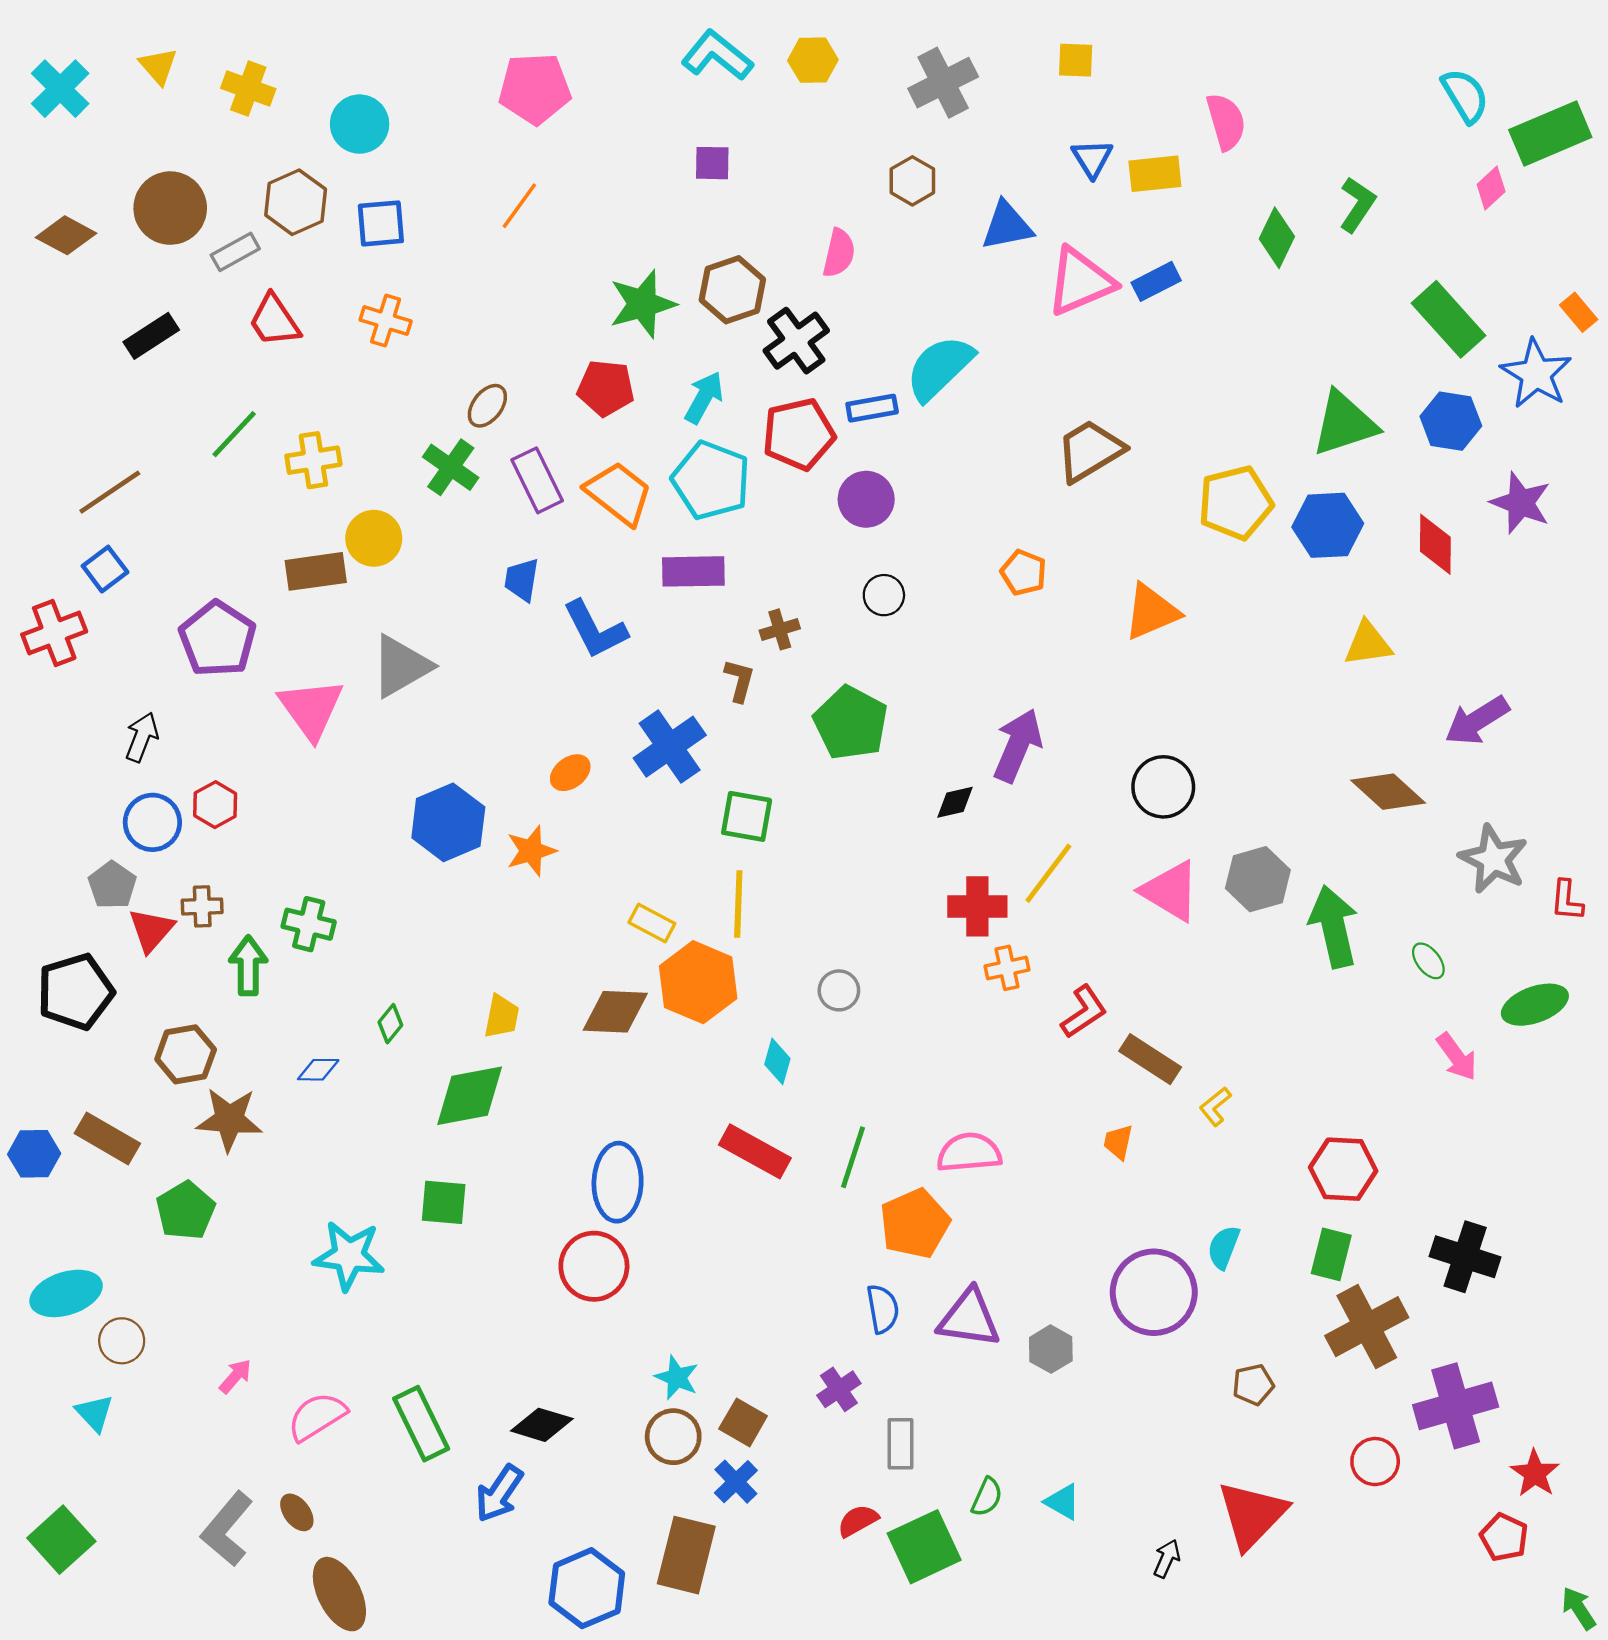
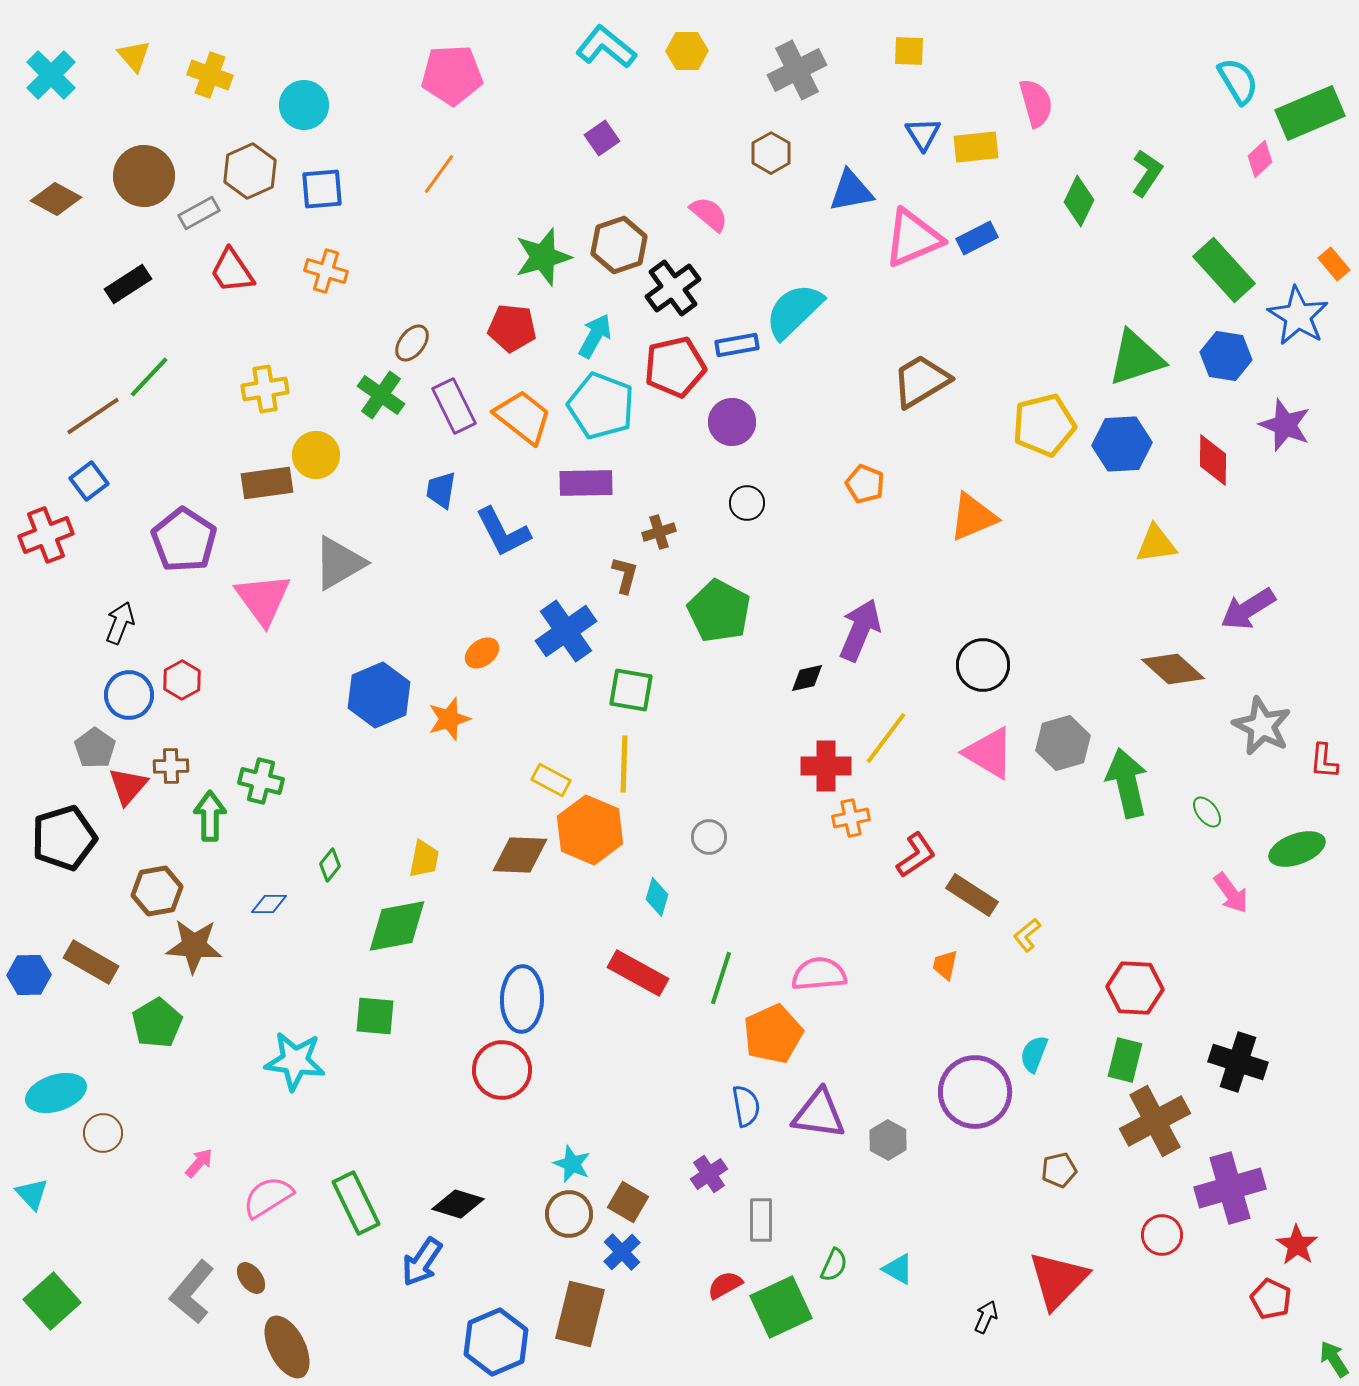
purple square: (712, 163) -> (602, 138), turned -36
pink semicircle: (839, 253) -> (709, 214), turned -63
green line: (234, 434) -> (149, 377), moved
cyan triangle: (94, 1413) -> (32, 1194), moved

